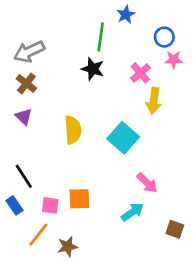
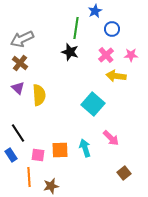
blue circle: (164, 37) -> (112, 29), moved
pink star: (174, 60) -> (131, 55), moved
yellow arrow: (154, 101) -> (116, 76), turned 90
yellow semicircle: (73, 130) -> (39, 95), moved
cyan arrow: (132, 212) -> (85, 148), moved, turned -72
brown square: (175, 229) -> (124, 173), moved, turned 32
orange line: (38, 235) -> (29, 177), turned -42

